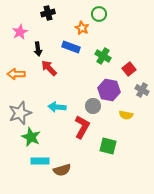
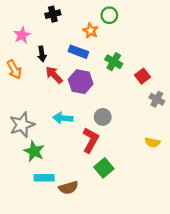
orange arrow: (16, 74) -> (14, 69), moved, turned -120
purple hexagon: (109, 90) -> (81, 82), moved
yellow semicircle: (126, 115) -> (152, 142), moved
green square: (108, 146) -> (104, 168), moved, turned 36

